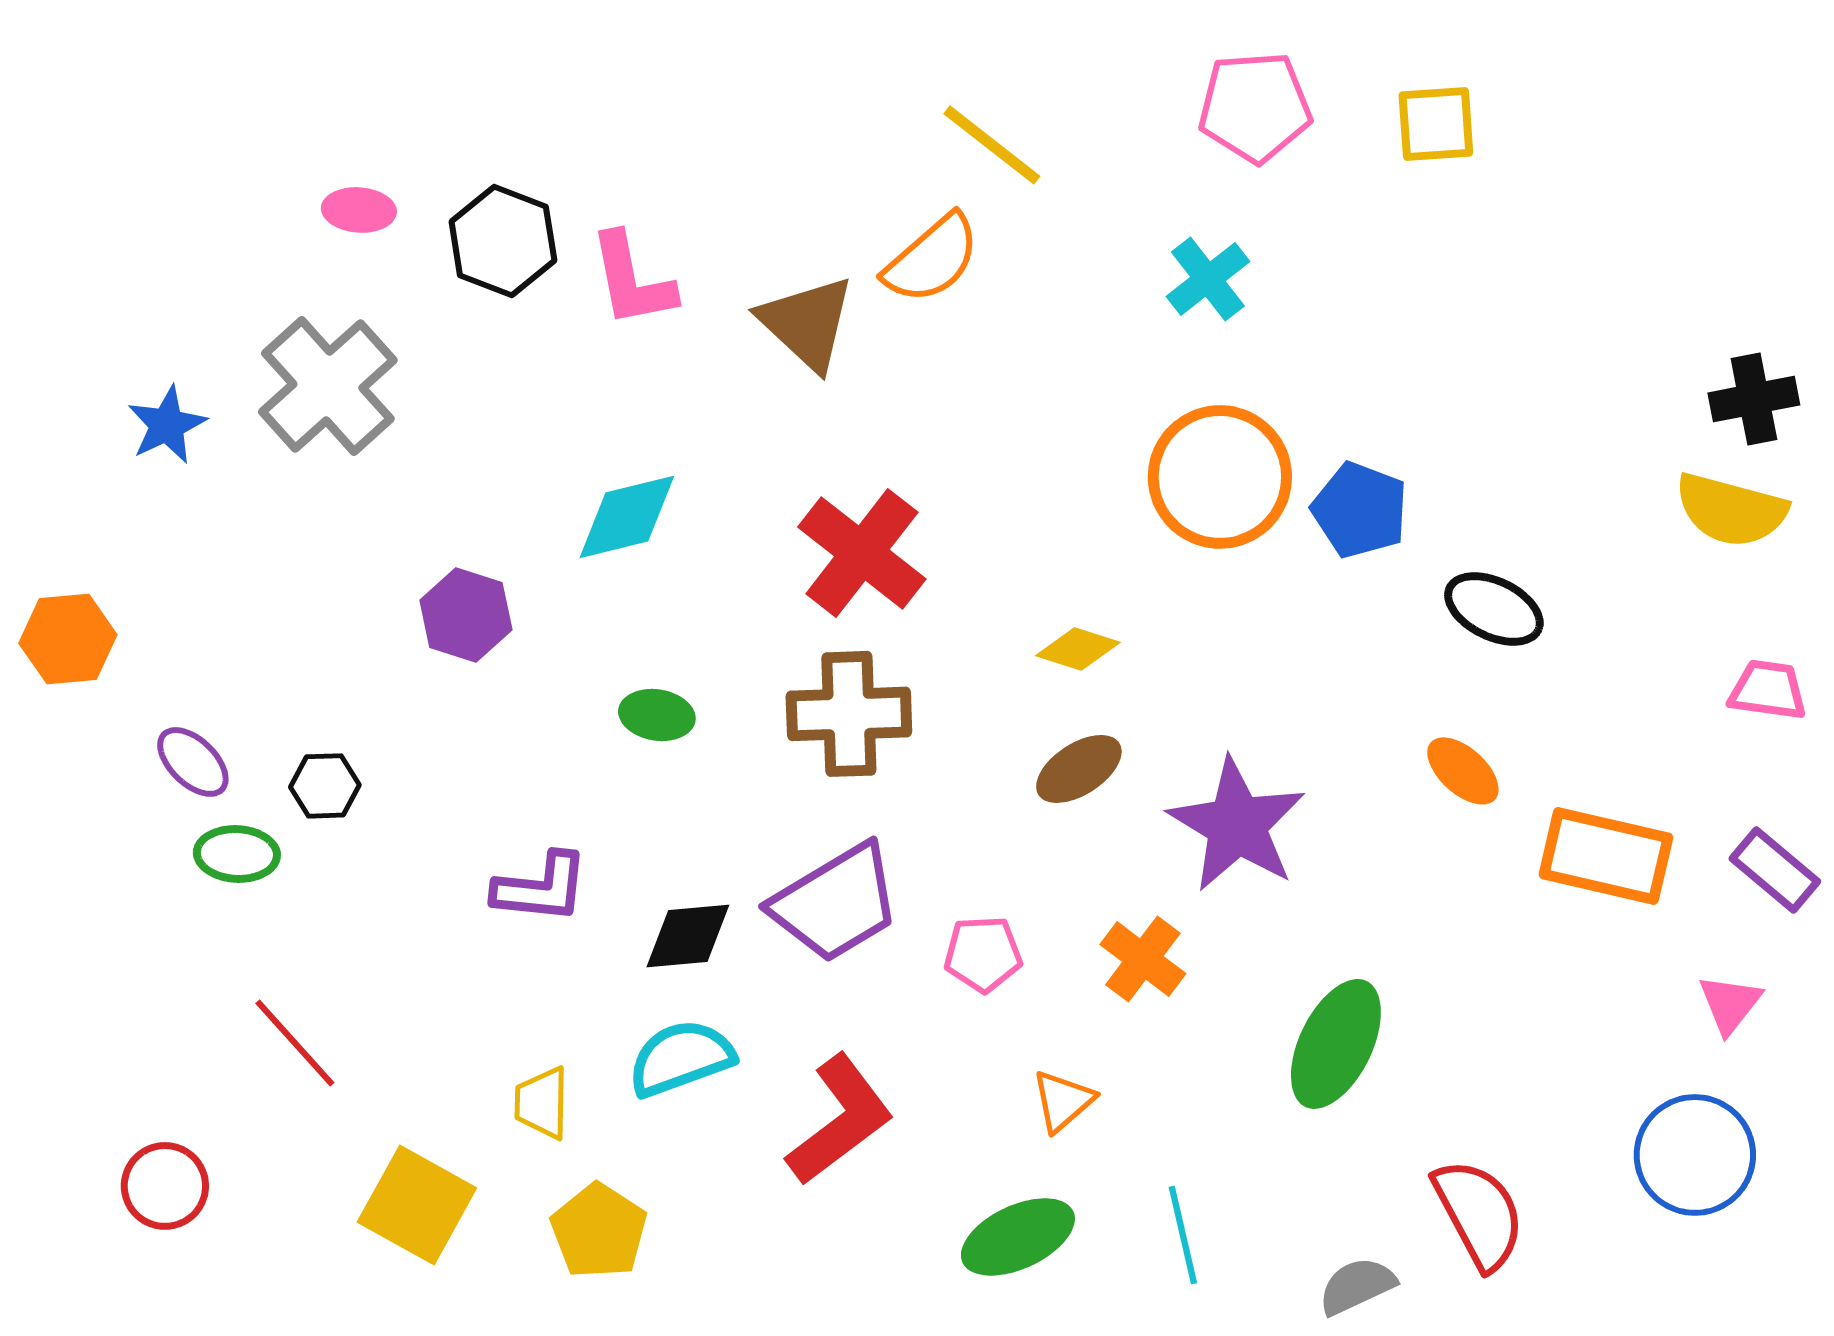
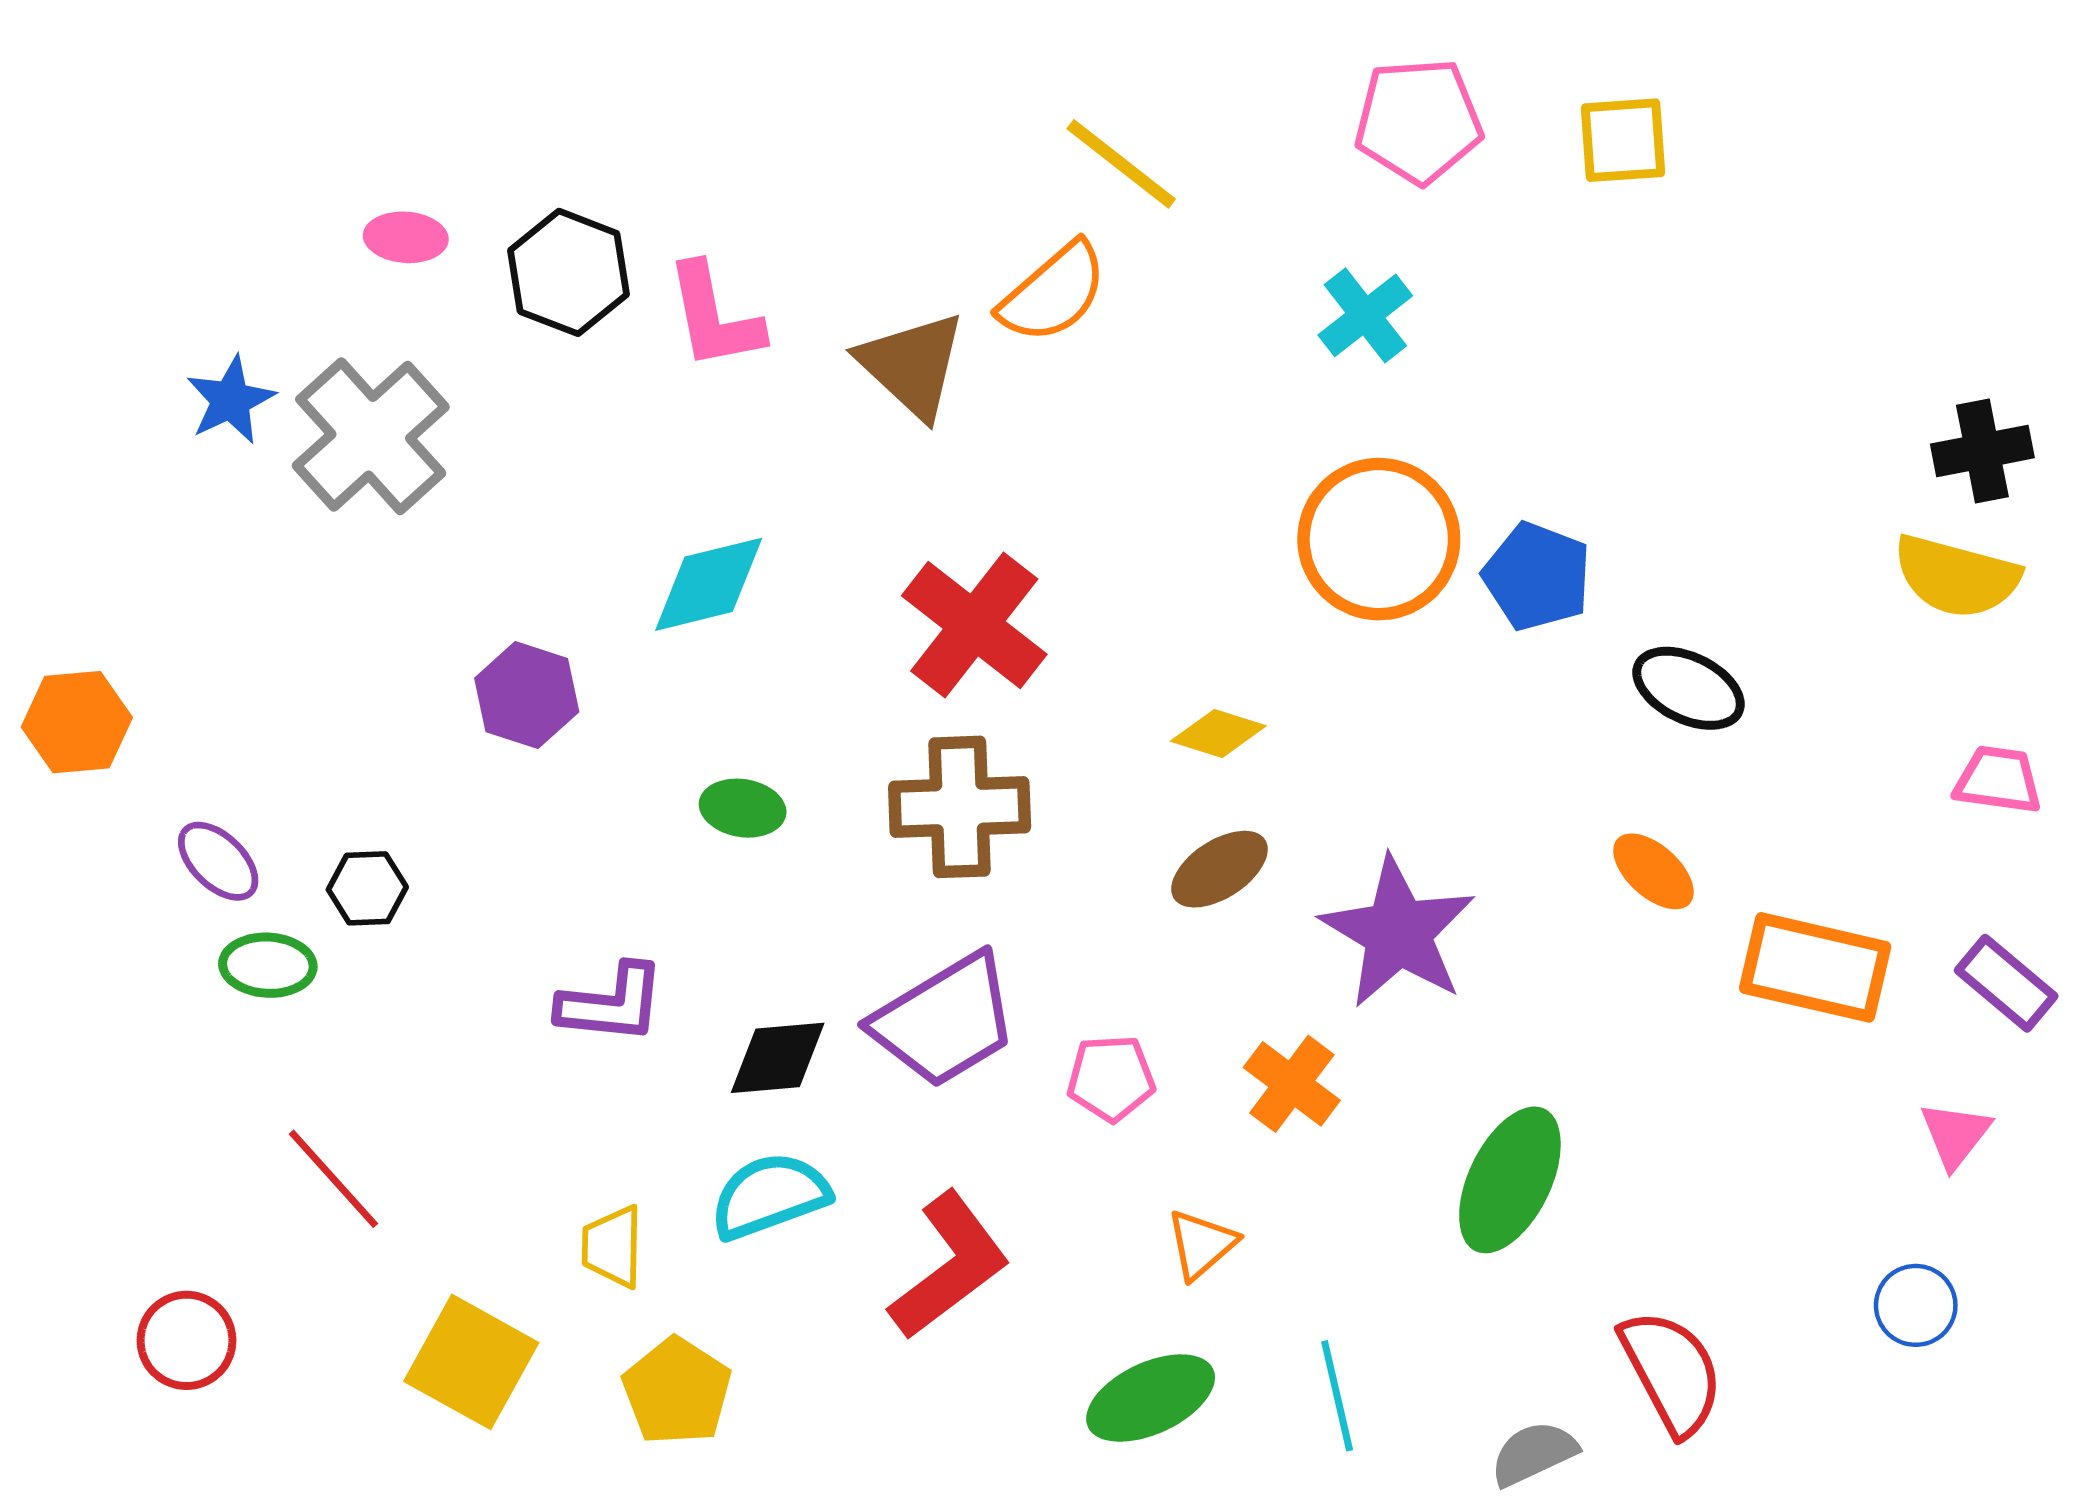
blue star: (167, 425) -> (231, 400), moved
blue circle: (1695, 1155) -> (1916, 1305), size x0.6

